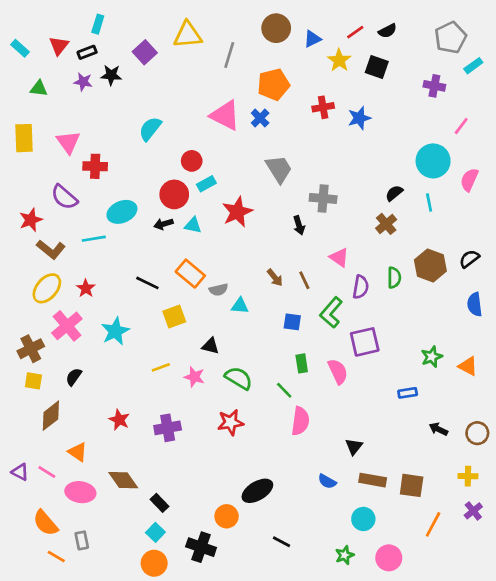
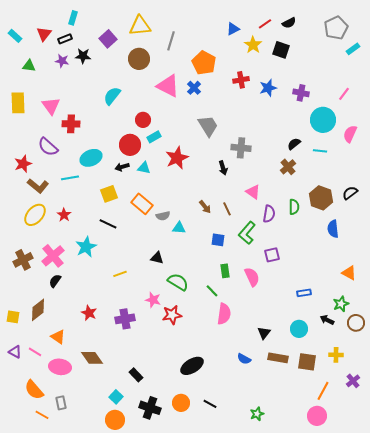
brown circle: (276, 28) -> (139, 59), moved
orange pentagon: (273, 84) -> (204, 63), turned -30
purple cross: (434, 86) -> (301, 93), moved
cyan line: (429, 202) -> (320, 151), turned -72
black line: (147, 283) -> (108, 224), moved
blue semicircle: (475, 304) -> (333, 229), moved
yellow square: (174, 316) -> (109, 194), moved
pink cross: (67, 326) -> (53, 256), moved
purple square: (365, 342) -> (272, 255), size x0.7
green star: (432, 357) -> (341, 304), moved
pink star: (194, 377) -> (153, 300), moved
yellow square: (33, 381) -> (13, 317), moved
yellow cross: (468, 476) -> (336, 355), moved
black rectangle: (159, 503) -> (136, 375), moved
orange circle: (227, 516) -> (181, 403), moved
cyan circle: (363, 519) -> (299, 329), moved
pink circle: (389, 558) -> (317, 416), moved

